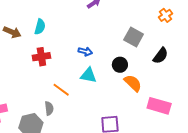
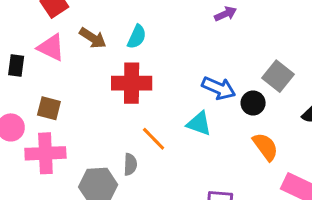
blue arrow: (85, 51) -> (219, 88), moved, size x1.5
red cross: (41, 57) -> (132, 83), size x1.4
black circle: (120, 65) -> (253, 103), moved

